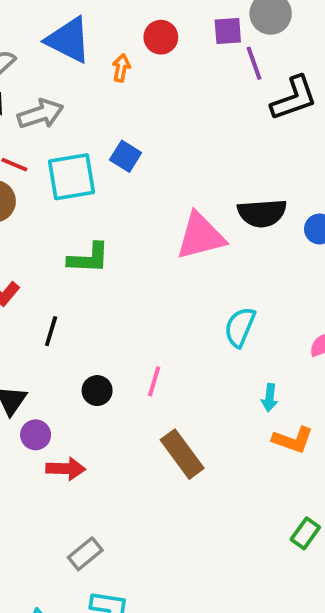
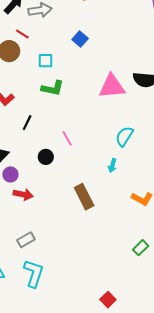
cyan square: (71, 177) -> (45, 61), moved, size x0.6
pink line: (154, 381) -> (67, 138), moved, turned -56
cyan arrow: (270, 398) -> (112, 166), moved

